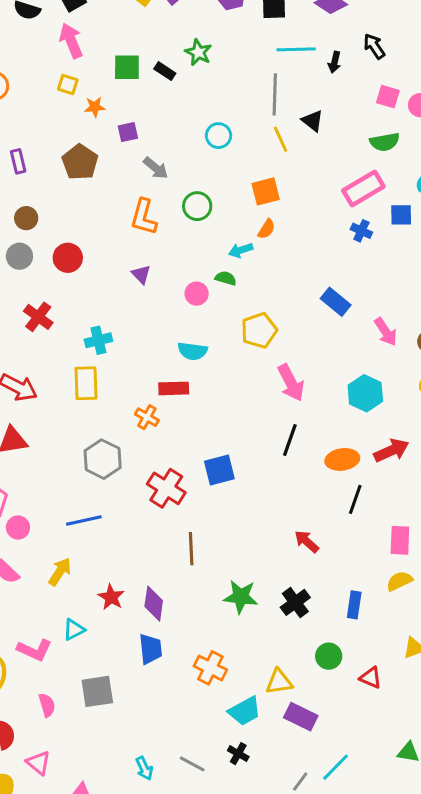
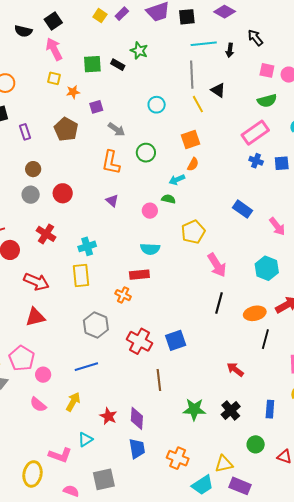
blue square: (401, 215) -> (282, 163), moved
blue square: (219, 470) -> (176, 340), moved
pink semicircle: (47, 705) -> (71, 491), turned -49

